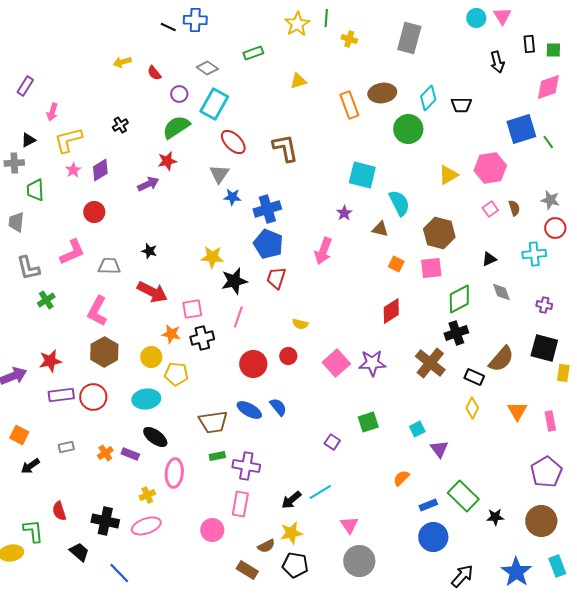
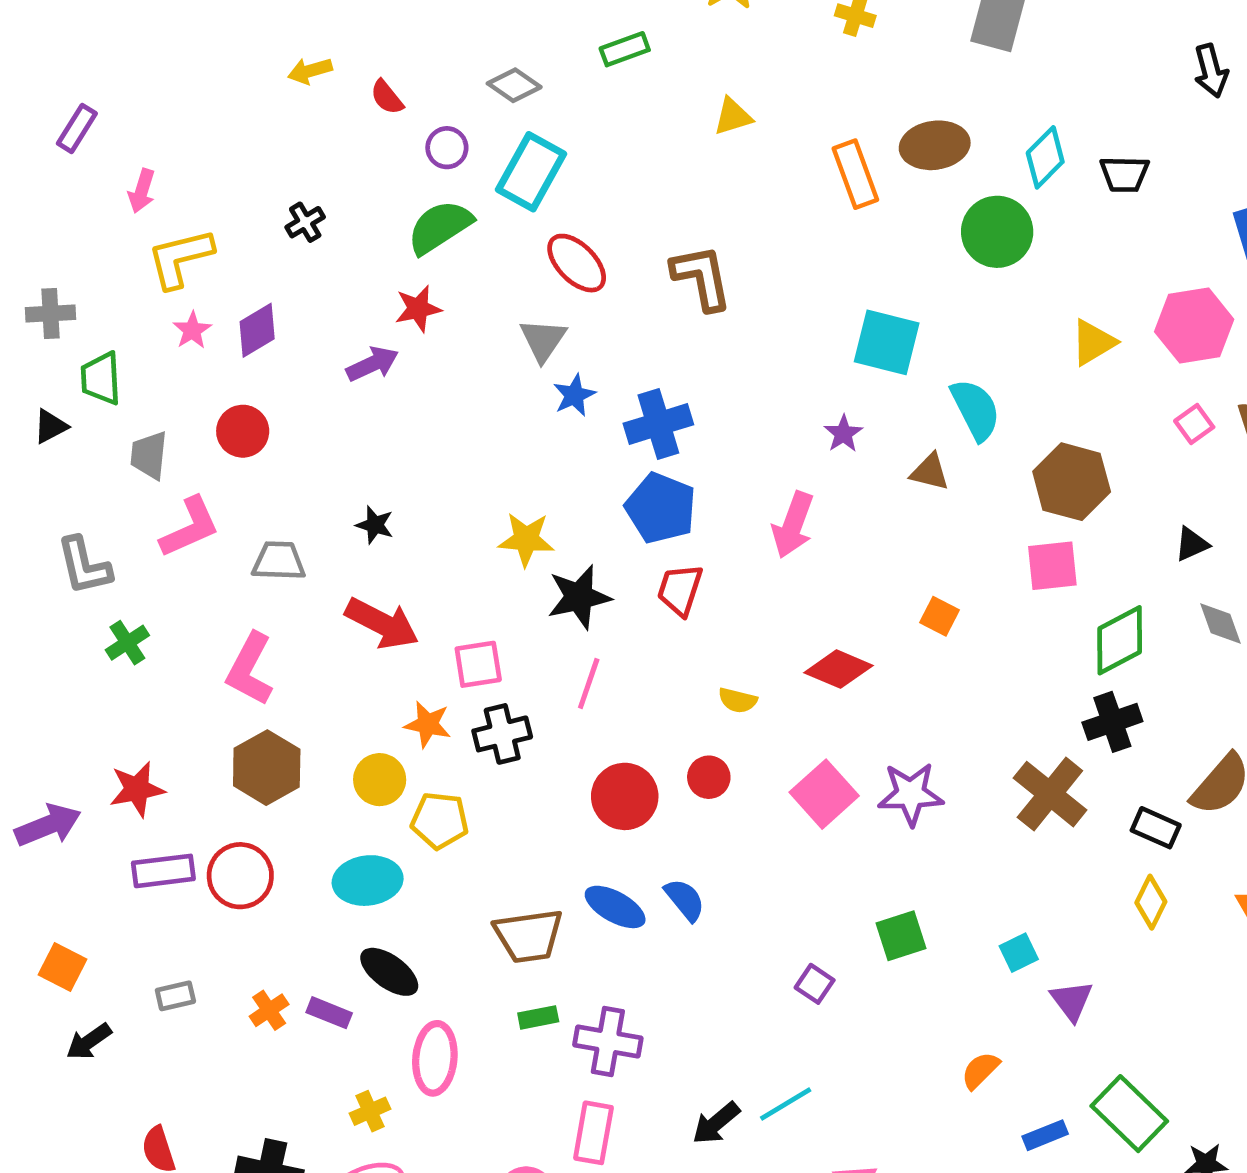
black triangle: (28, 140) -> (50, 426), moved
blue star: (232, 197) -> (574, 395), turned -30
gray trapezoid: (16, 222) -> (149, 455), moved
orange square: (396, 264) -> (939, 616), moved
red diamond: (391, 311) -> (839, 669), moved, turned 56

